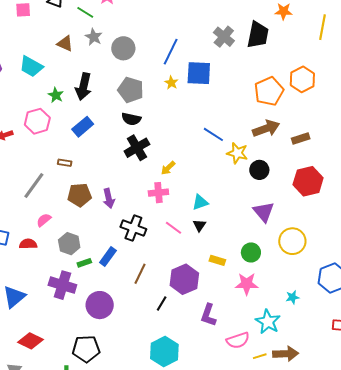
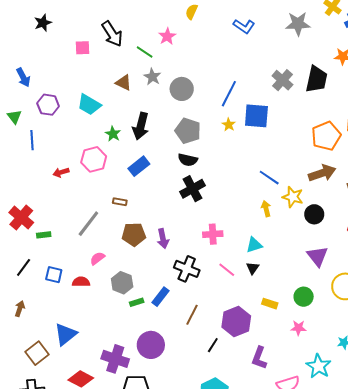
yellow arrow: (168, 168) -> (266, 209), moved, turned 119
pink star: (247, 284) -> (298, 328), size x0.7
purple cross: (62, 285) -> (115, 359), moved

